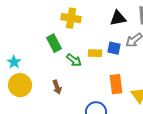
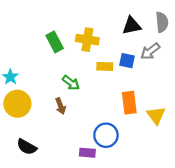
yellow cross: (71, 18) -> (87, 40), moved
green rectangle: (54, 43) -> (55, 42), moved
green arrow: (74, 60) -> (71, 83), moved

